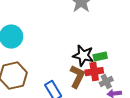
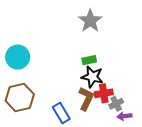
green rectangle: (100, 57) -> (89, 60), moved

